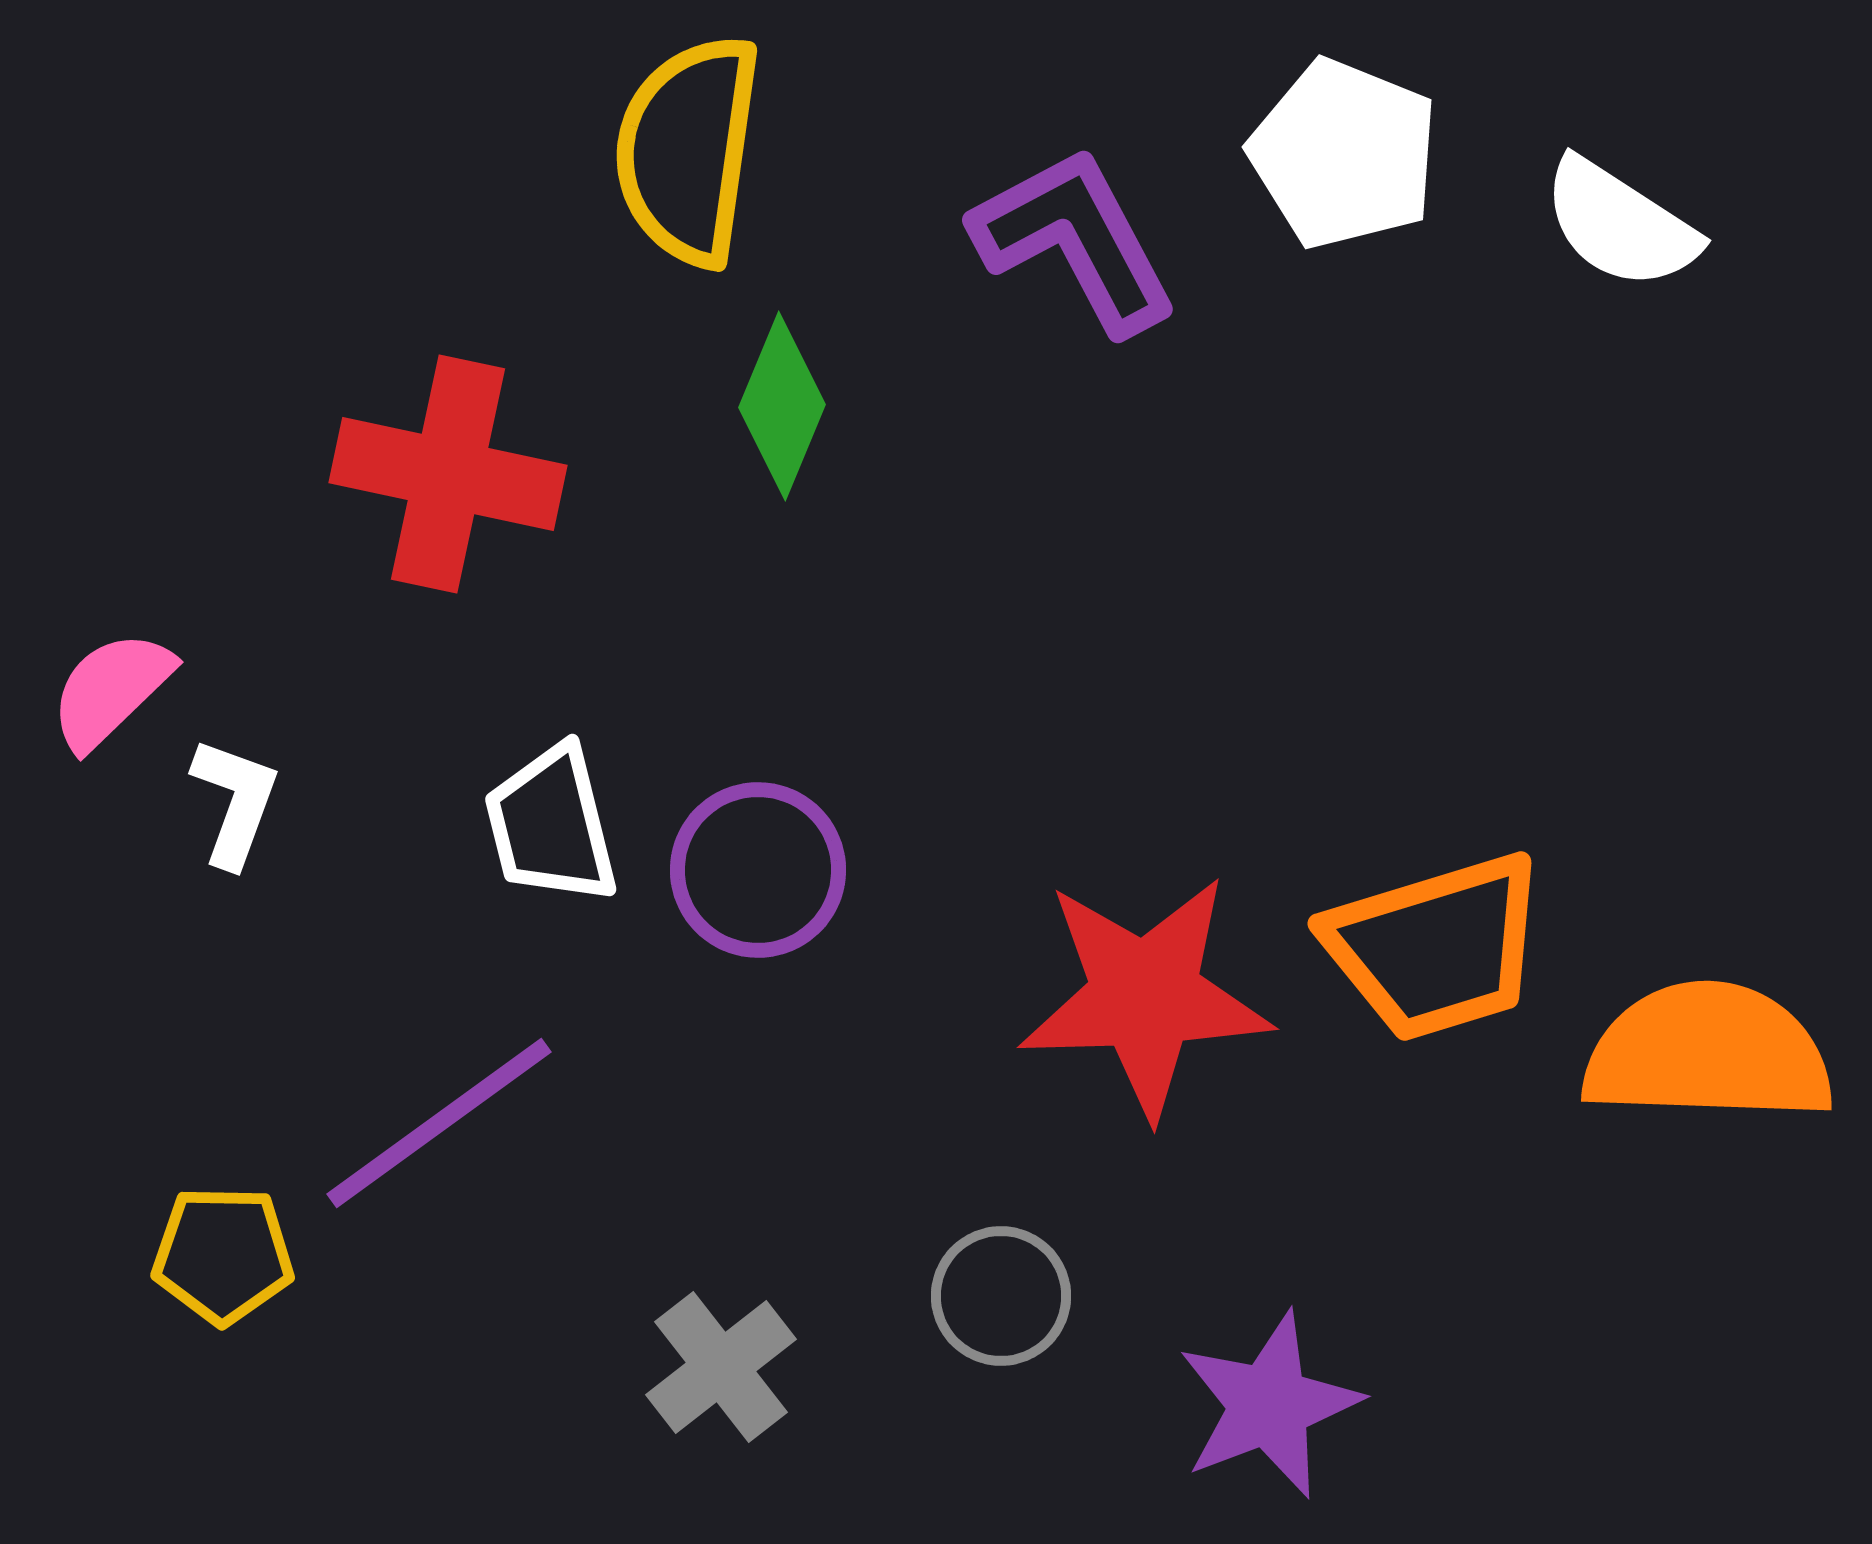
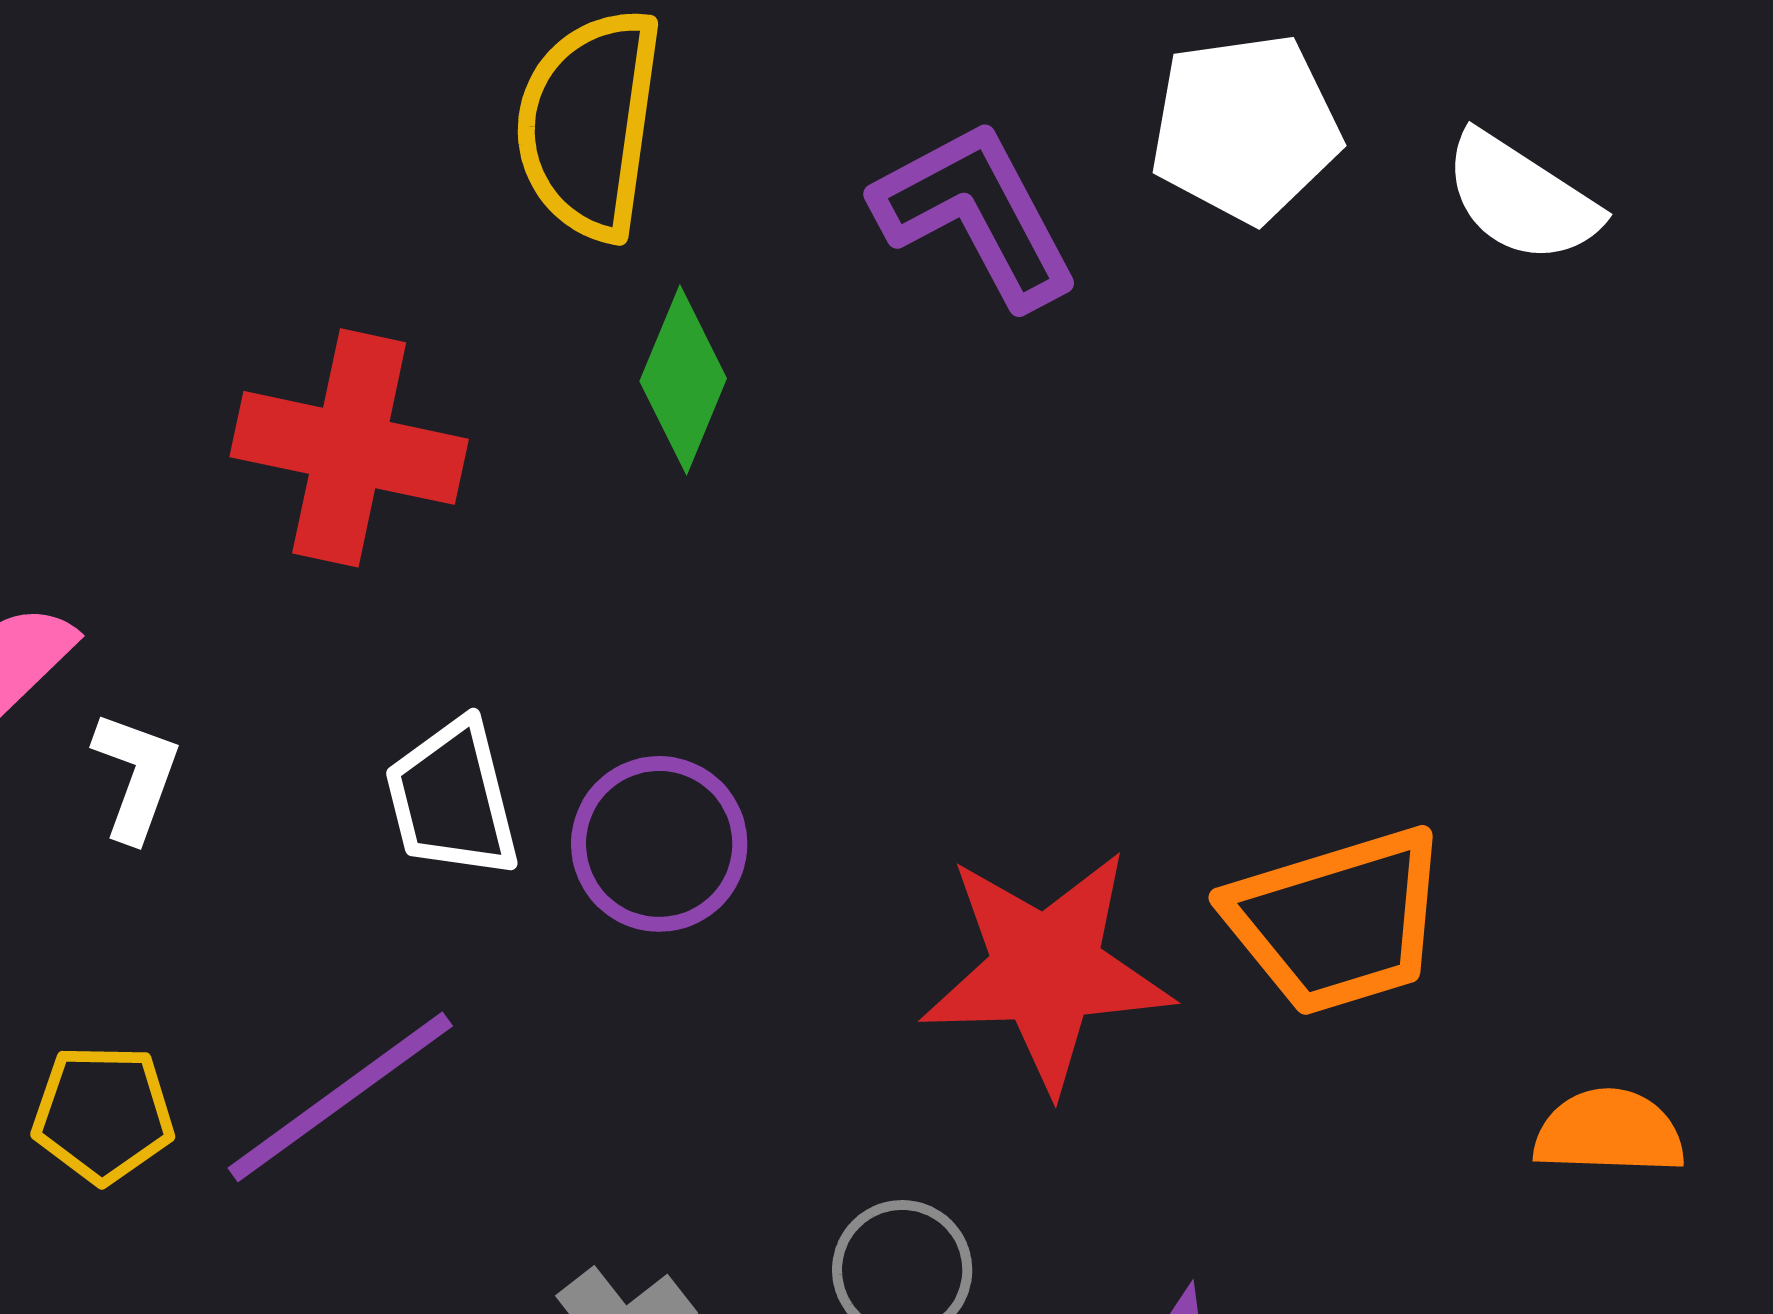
white pentagon: (1344, 154) -> (1245, 128), turned -30
orange semicircle: (1708, 1053) -> (1609, 1132), moved, size x0.6
yellow pentagon: (223, 1255) -> (103, 1114), moved

